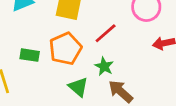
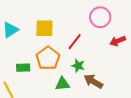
green triangle: (78, 87) -> (62, 84), turned -35

